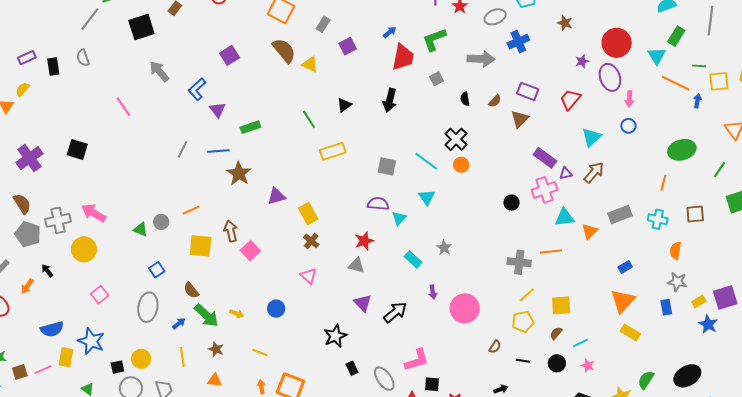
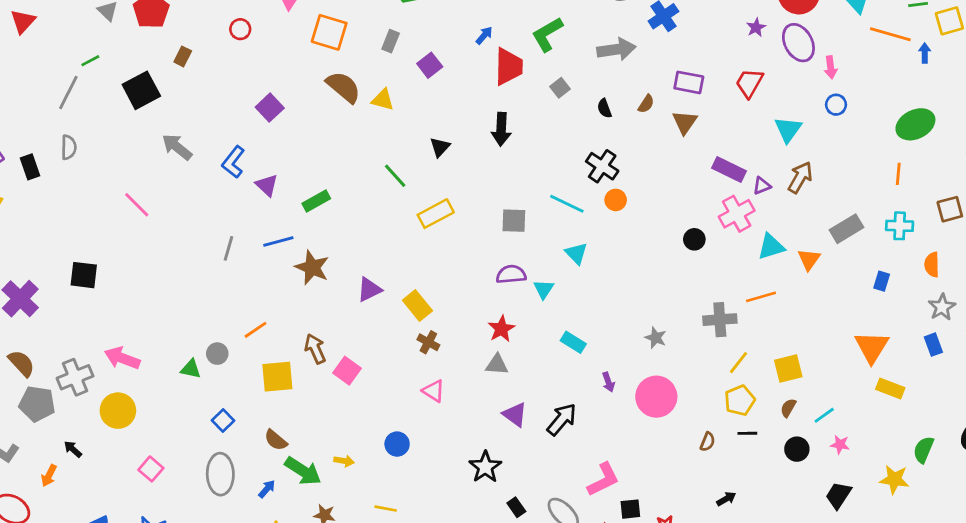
gray semicircle: (83, 58) -> (69, 147), turned -150
gray star: (444, 248) -> (656, 338), moved
blue rectangle: (625, 267) -> (882, 281), moved, turned -32
gray star: (677, 282) -> (942, 307), turned -30
black line: (523, 361) -> (747, 433), moved

